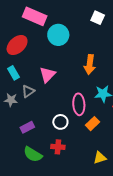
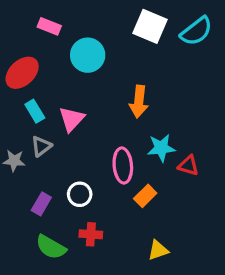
pink rectangle: (35, 16) -> (49, 26), size x0.6
white square: (98, 18) -> (150, 26), size x1.5
cyan rectangle: (13, 73) -> (35, 111), moved
white circle: (60, 122) -> (80, 194), moved
purple rectangle: (27, 127) -> (41, 204), turned -32

